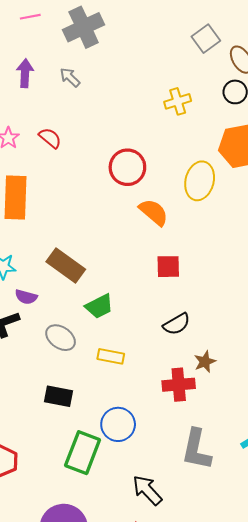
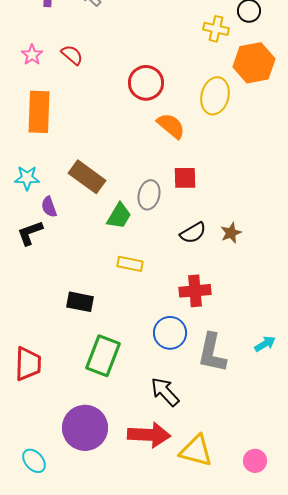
yellow cross: (178, 101) -> (216, 29), moved, turned 30
purple semicircle: (26, 297) -> (49, 207), turned 55
green trapezoid: (99, 306) -> (119, 216), turned -32
gray ellipse: (61, 338) -> (149, 195), moved, turned 68
brown star: (205, 362) -> (231, 233), moved
blue circle: (118, 424) -> (170, 333), moved

